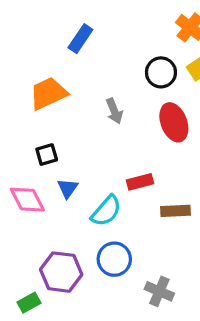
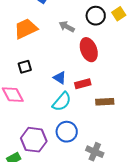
gray arrow: (114, 111) -> (67, 27), moved, turned 140
red ellipse: (174, 122) -> (89, 50), moved
blue triangle: (68, 188) -> (60, 78), moved, turned -32

